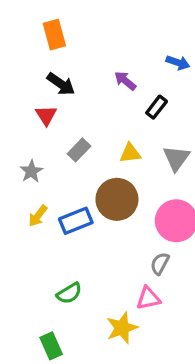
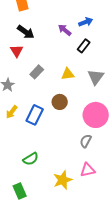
blue arrow: (178, 63) -> (86, 22), moved, turned -40
brown circle: (117, 199) -> (60, 102), size x0.6
blue rectangle: (76, 221) -> (35, 115), turned -42
pink triangle: (148, 298) -> (88, 170), moved

